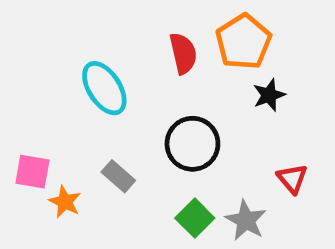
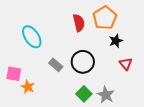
cyan ellipse: (104, 88) -> (32, 37), moved
gray rectangle: (118, 176) -> (56, 65), moved
red triangle: (292, 179) -> (126, 64), moved

